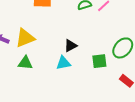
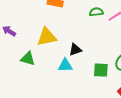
yellow triangle: (25, 38) -> (47, 37), moved

